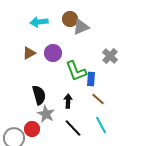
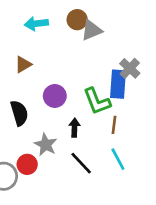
purple circle: (53, 53) -> (55, 96), moved
green L-shape: (76, 71) -> (97, 101), moved
blue rectangle: (91, 79) -> (118, 84), moved, size x1.5
black semicircle: (39, 95) -> (19, 113), moved
brown line: (98, 99) -> (114, 125), turned 56

